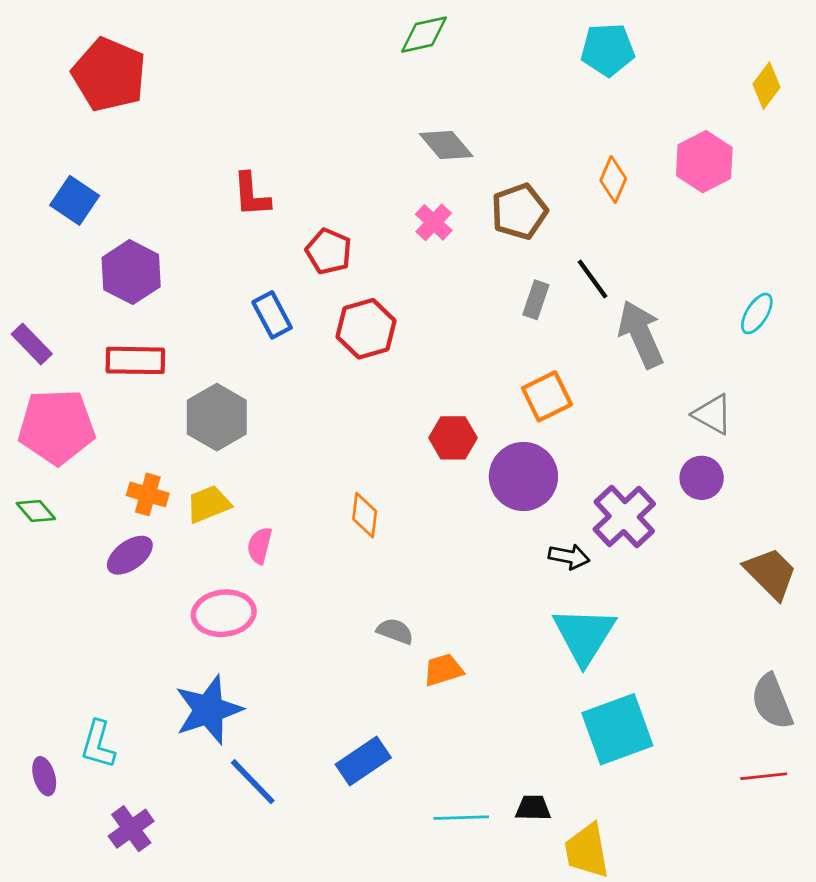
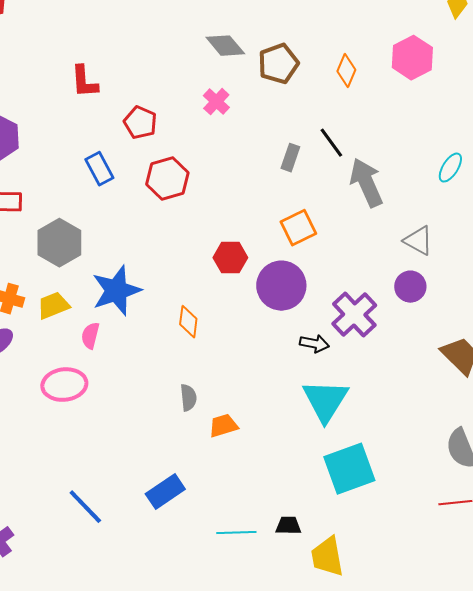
brown pentagon: (519, 211) -> (278, 64), moved
orange diamond: (365, 515) -> (188, 322), moved
gray semicircle: (395, 631) -> (188, 398), turned 64
blue star: (209, 710) -> (116, 291), moved

